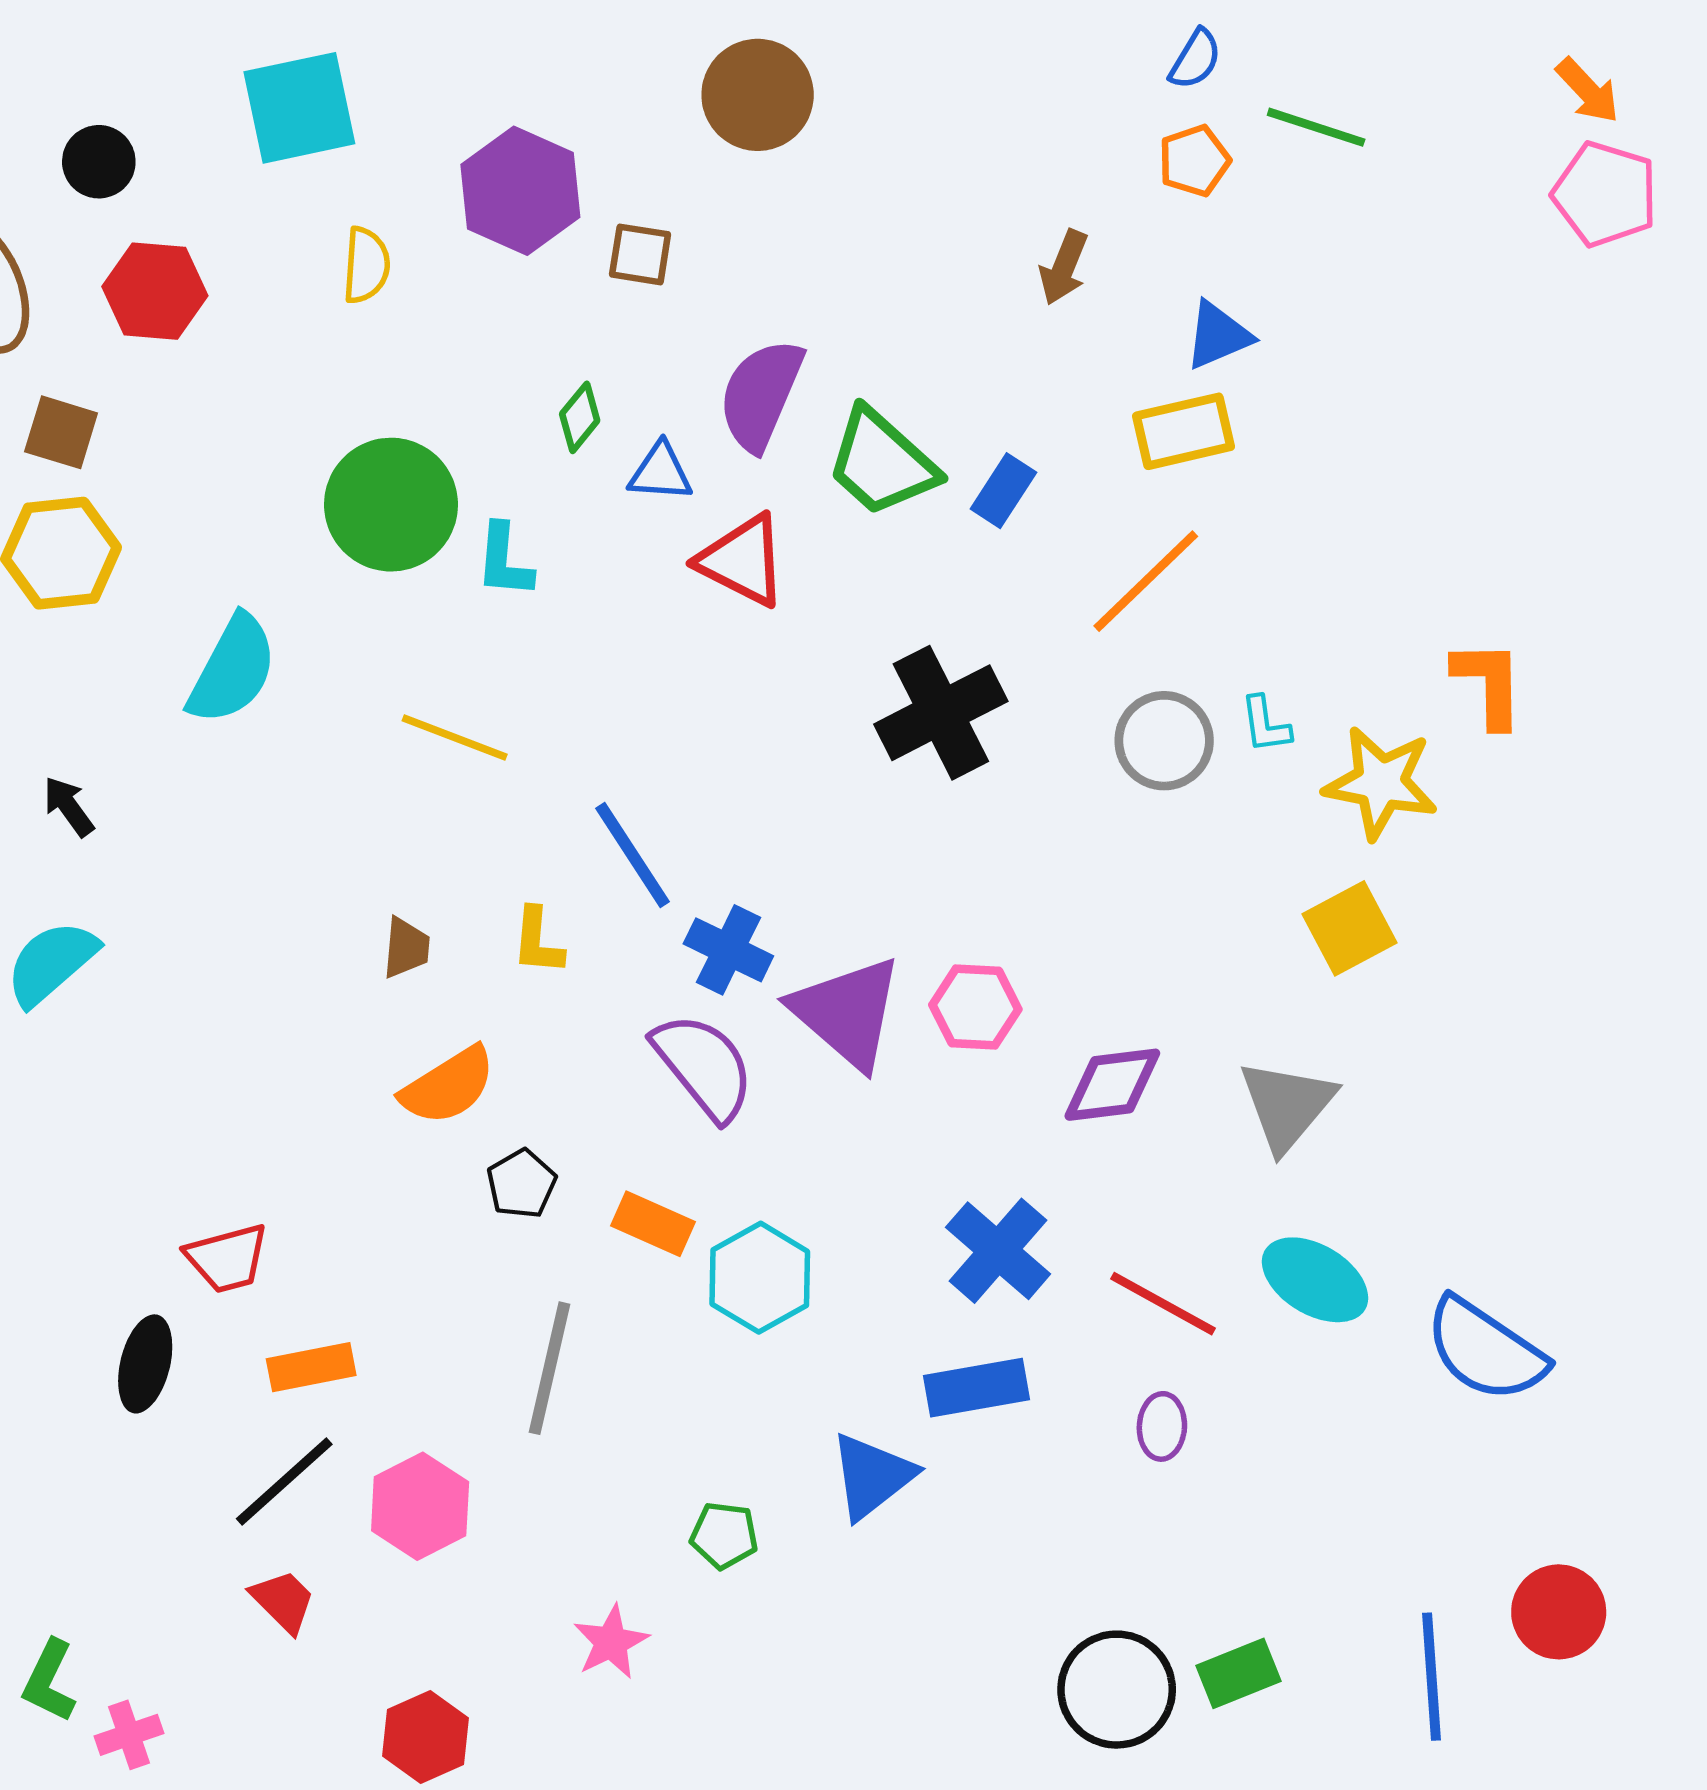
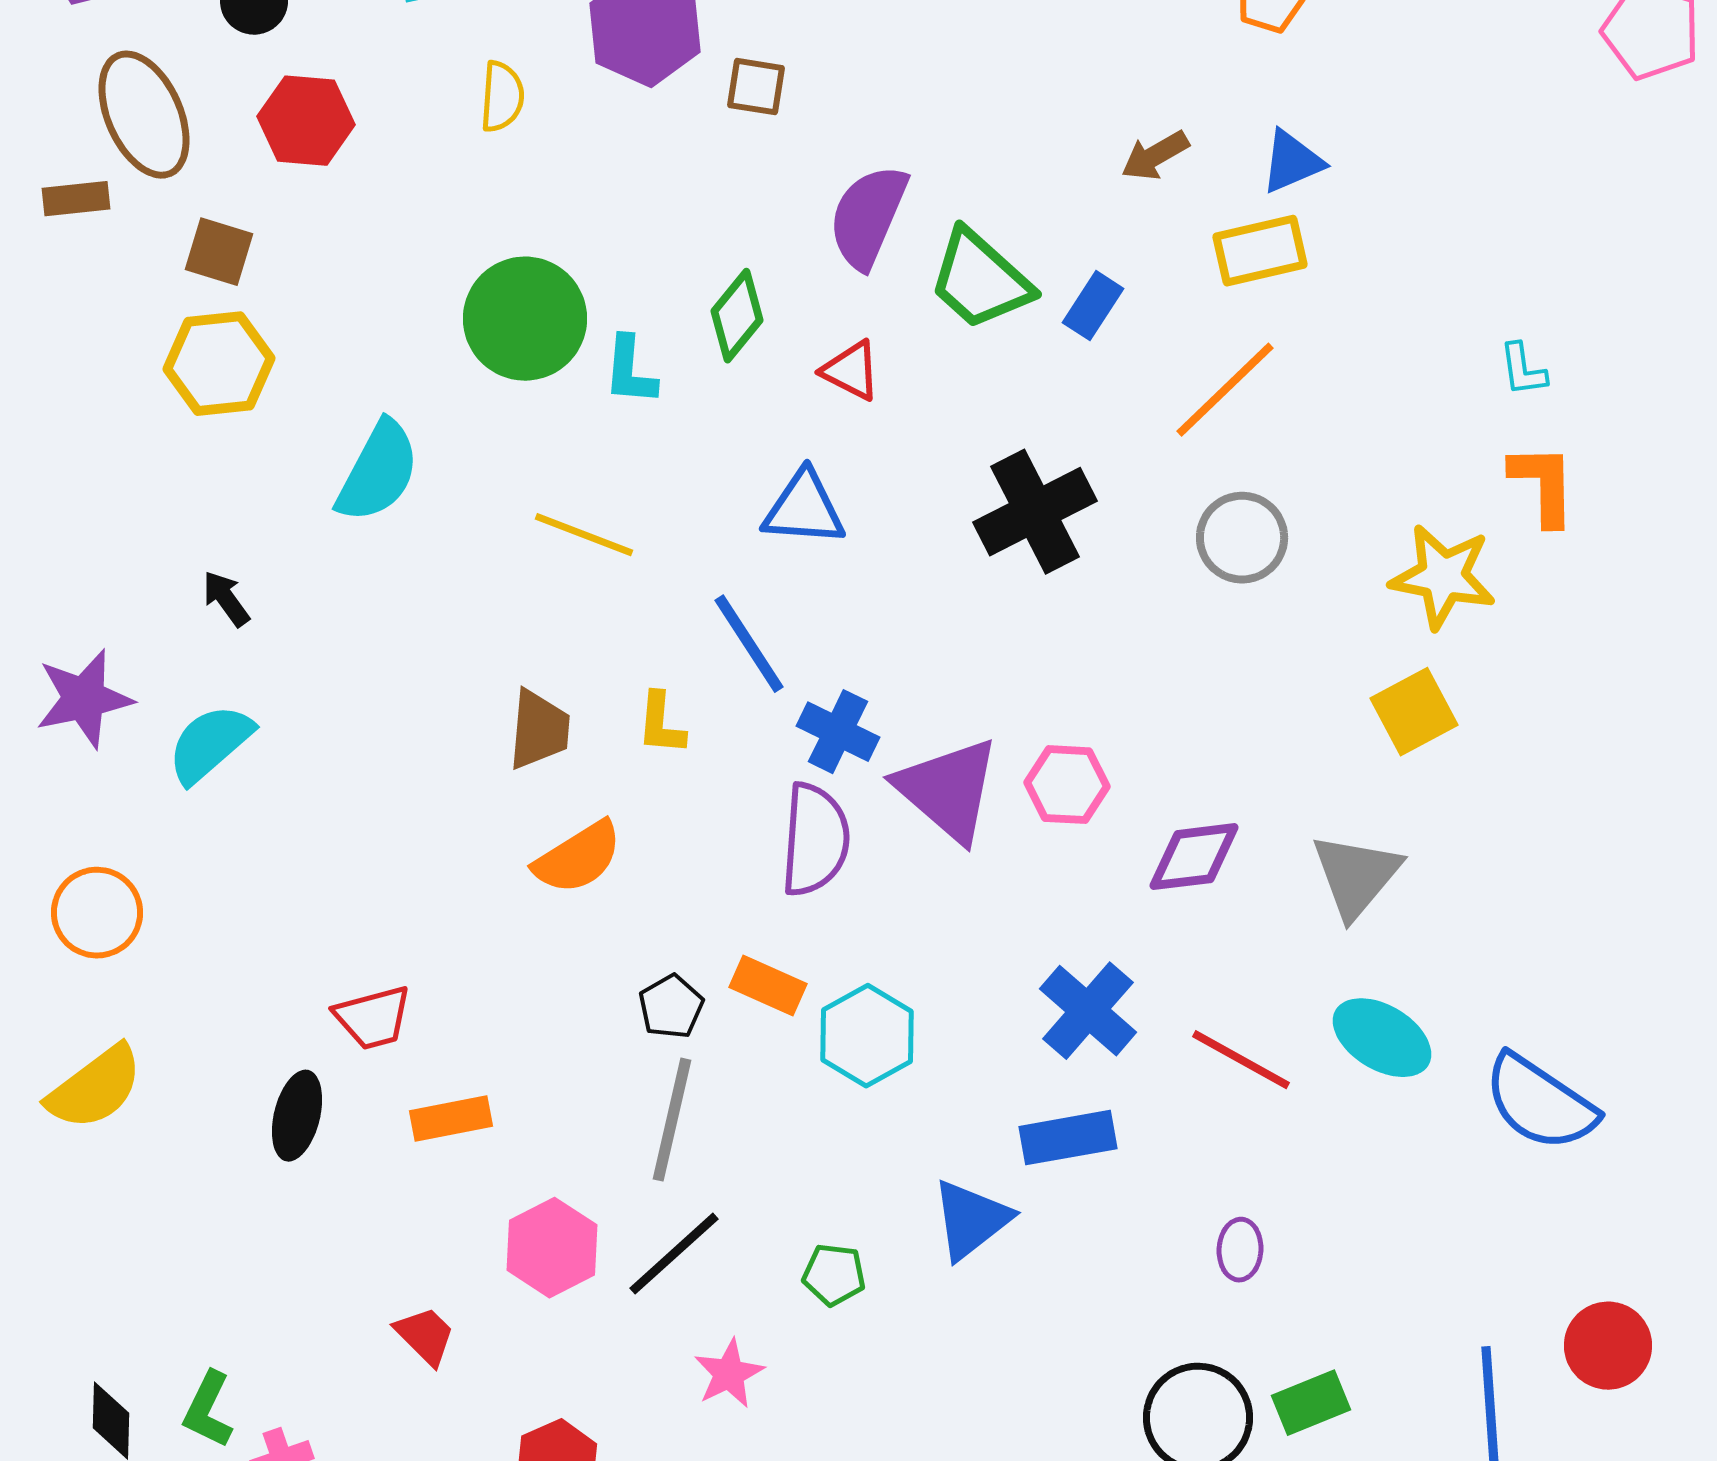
brown arrow: (1064, 267) -> (1155, 156), moved, turned 38
green diamond: (580, 417) -> (737, 316), moved, size x1.4
blue triangle: (661, 472) -> (804, 509), moved, size x1.4
red triangle: (742, 561) -> (851, 371), size x0.7
cyan L-shape: (1265, 725) -> (1523, 370), moved
brown trapezoid: (406, 948) -> (539, 730), size x1.4
purple semicircle: (704, 1066) -> (815, 840), turned 43
black pentagon: (521, 1184) -> (671, 1007), moved
purple ellipse: (1162, 1426) -> (1240, 1250), moved
black line: (284, 1481) -> (674, 1254), moved

